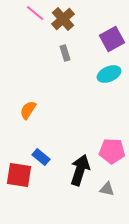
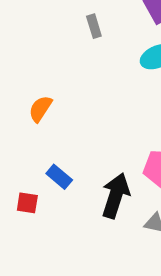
red square: (19, 175) -> (27, 203), size x0.6

